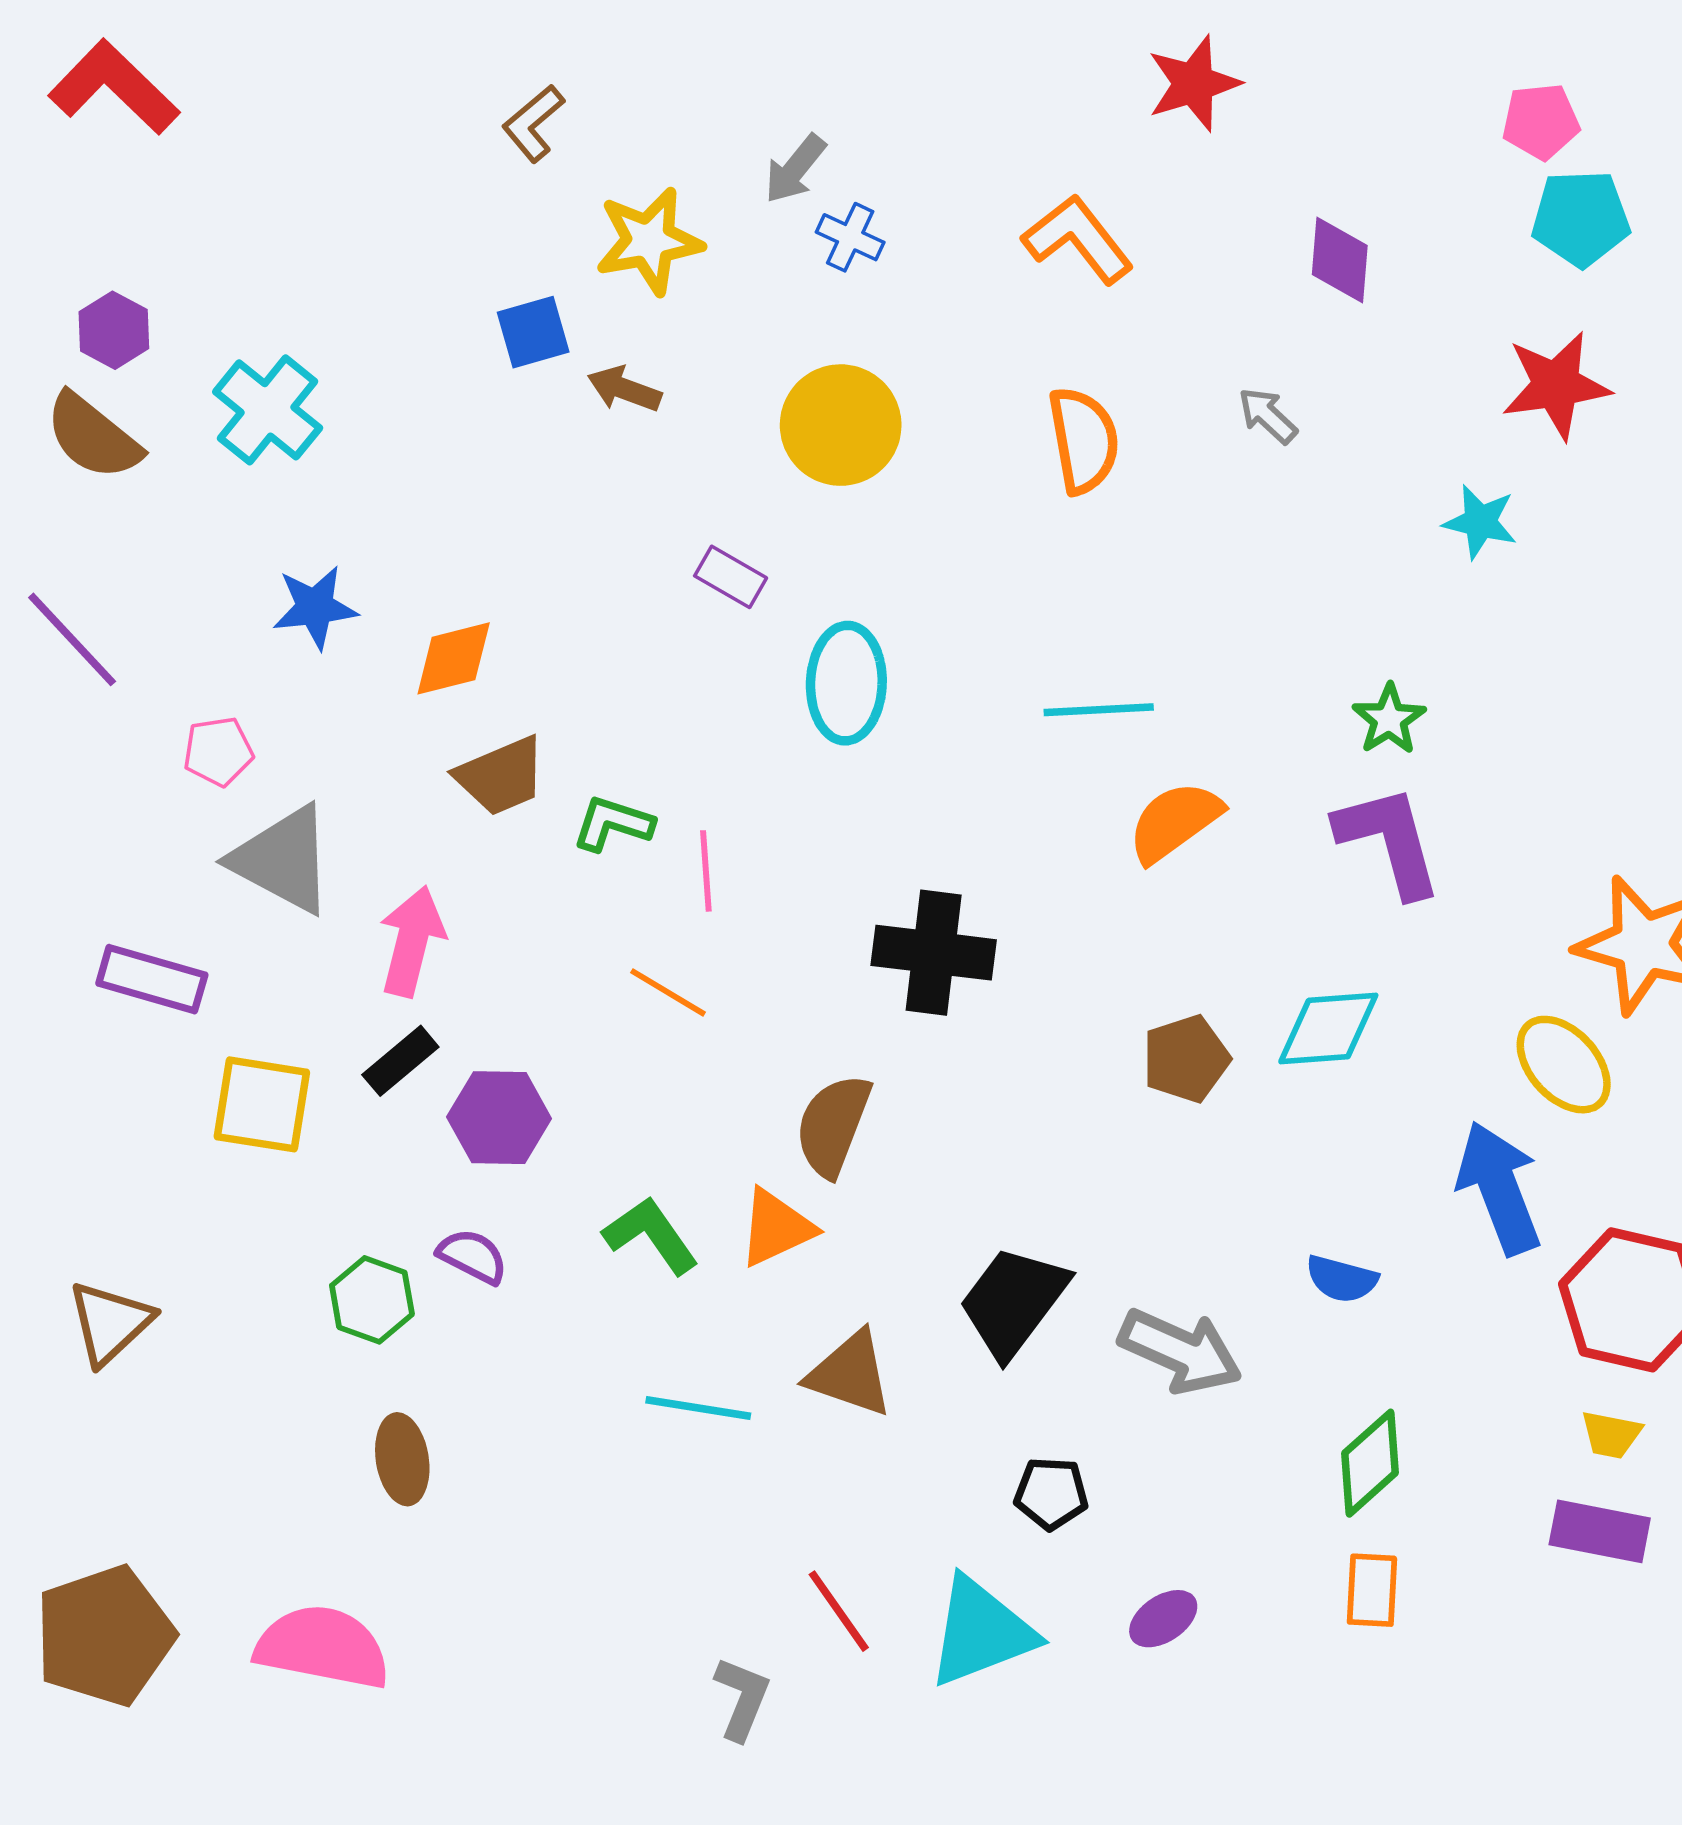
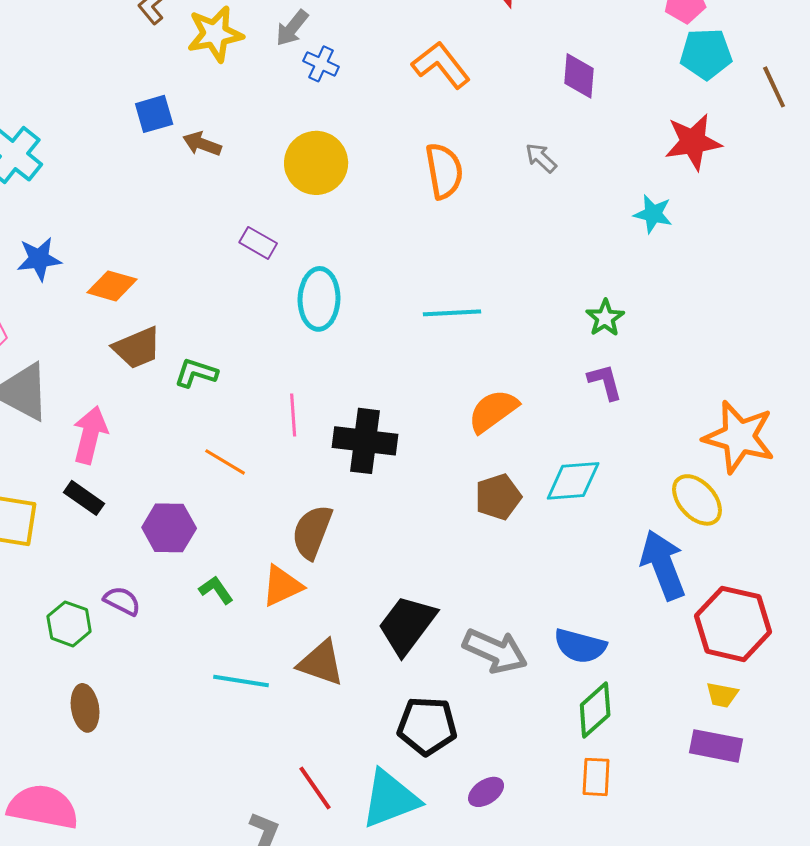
yellow star: (649, 241) -> (215, 34), moved
orange diamond: (454, 658) -> (112, 286), turned 30
orange semicircle: (1175, 822) -> (493, 411), moved
purple L-shape: (1389, 841) -> (605, 382), size x0.6
pink line: (706, 871) -> (293, 415), moved
black rectangle: (400, 1061) -> (84, 498), turned 75
purple hexagon: (499, 1118) -> (169, 528), moved
green L-shape: (651, 1235) -> (216, 590), size x0.7
blue semicircle: (1342, 1279) -> (580, 646), moved, size x1.4
black pentagon: (1051, 1493) -> (427, 726), size x1.5

